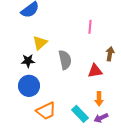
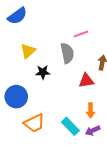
pink line: (90, 27) -> (81, 34), turned 64
gray semicircle: (65, 60) -> (67, 53), moved
black star: (28, 61) -> (43, 72), moved

